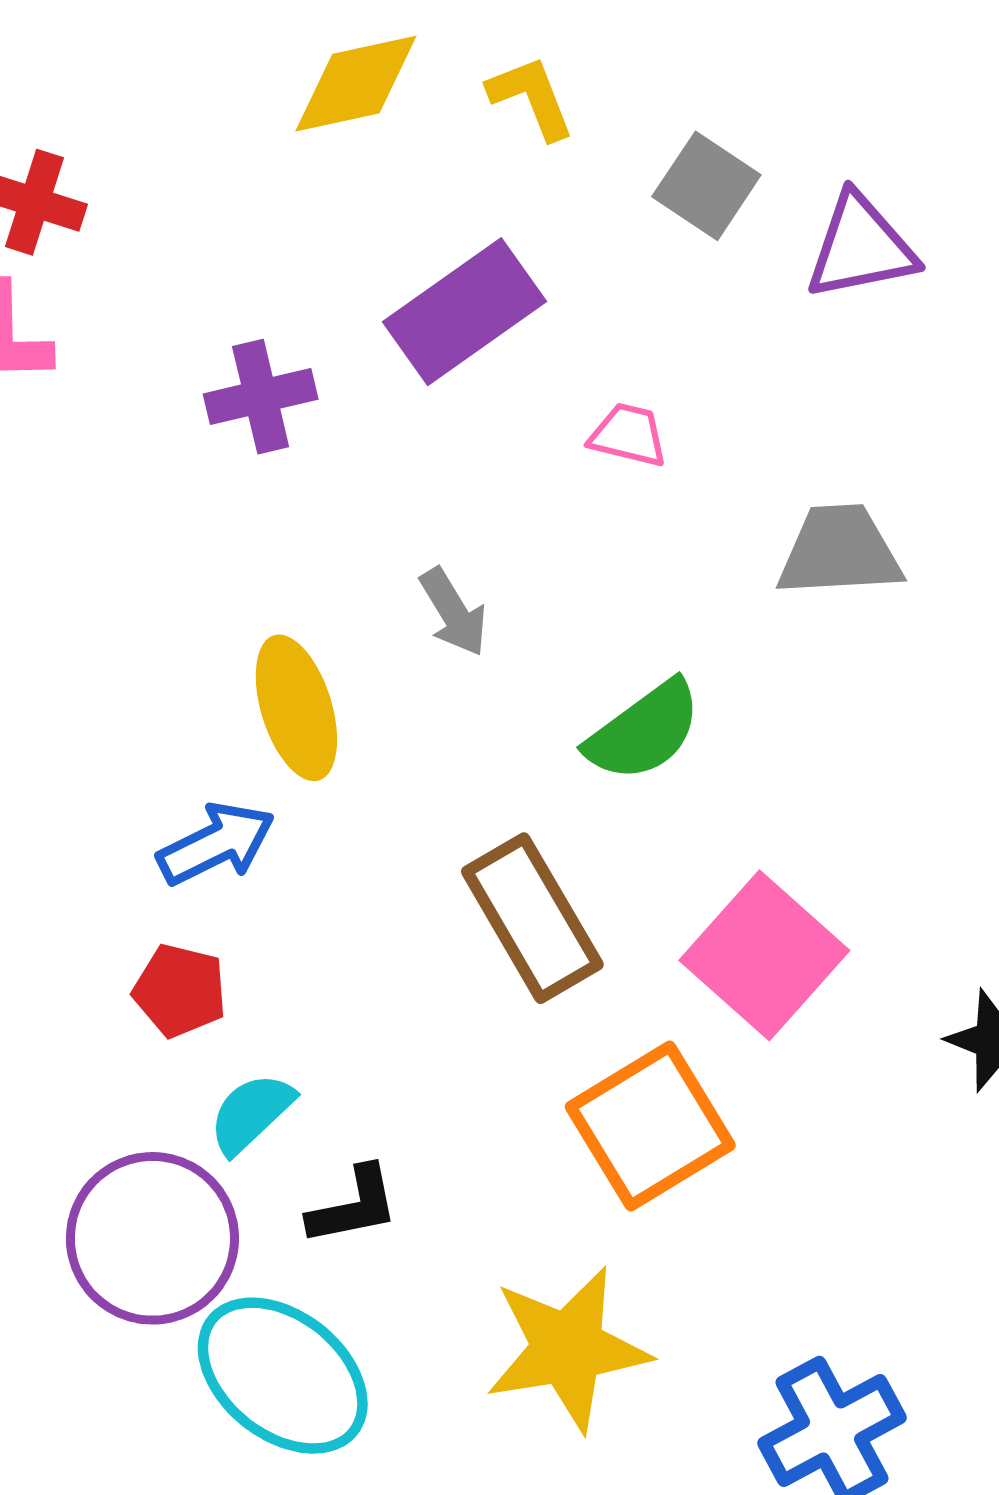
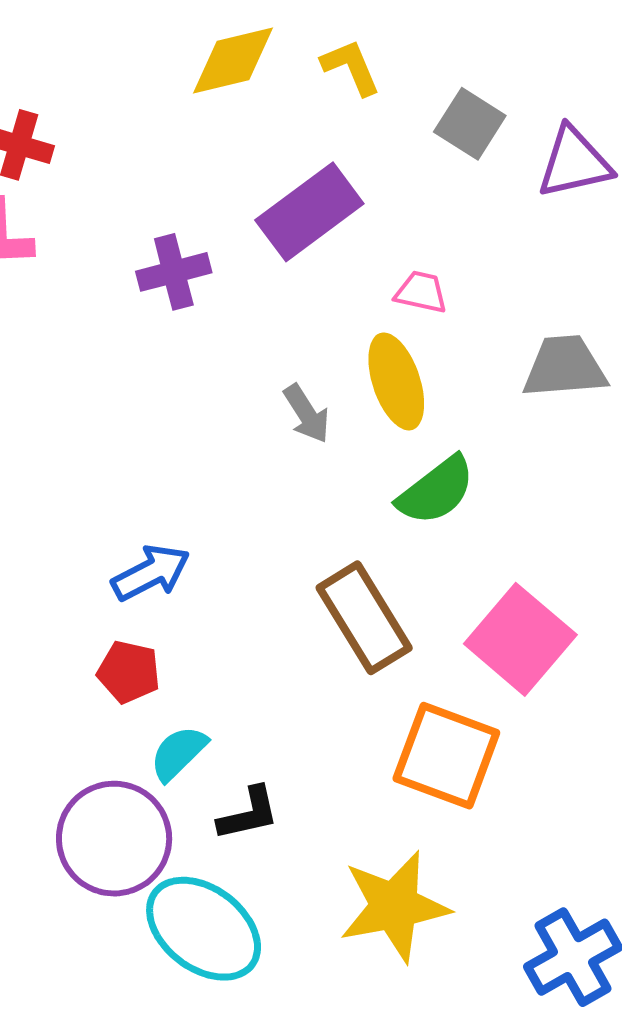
yellow ellipse: (296, 708) -> (396, 381), moved
orange square: (650, 1126) -> (446, 756), turned -37

